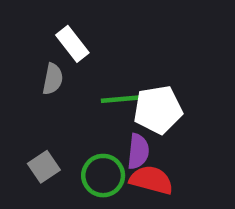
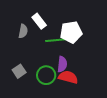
white rectangle: (72, 44) -> (39, 21), moved
white pentagon: (158, 110) -> (71, 32), moved

